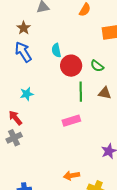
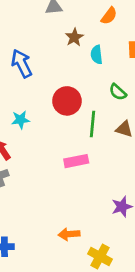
brown star: (24, 28) -> (74, 37), moved
cyan semicircle: (56, 50) -> (97, 55), moved
red circle: (71, 66) -> (67, 101), moved

